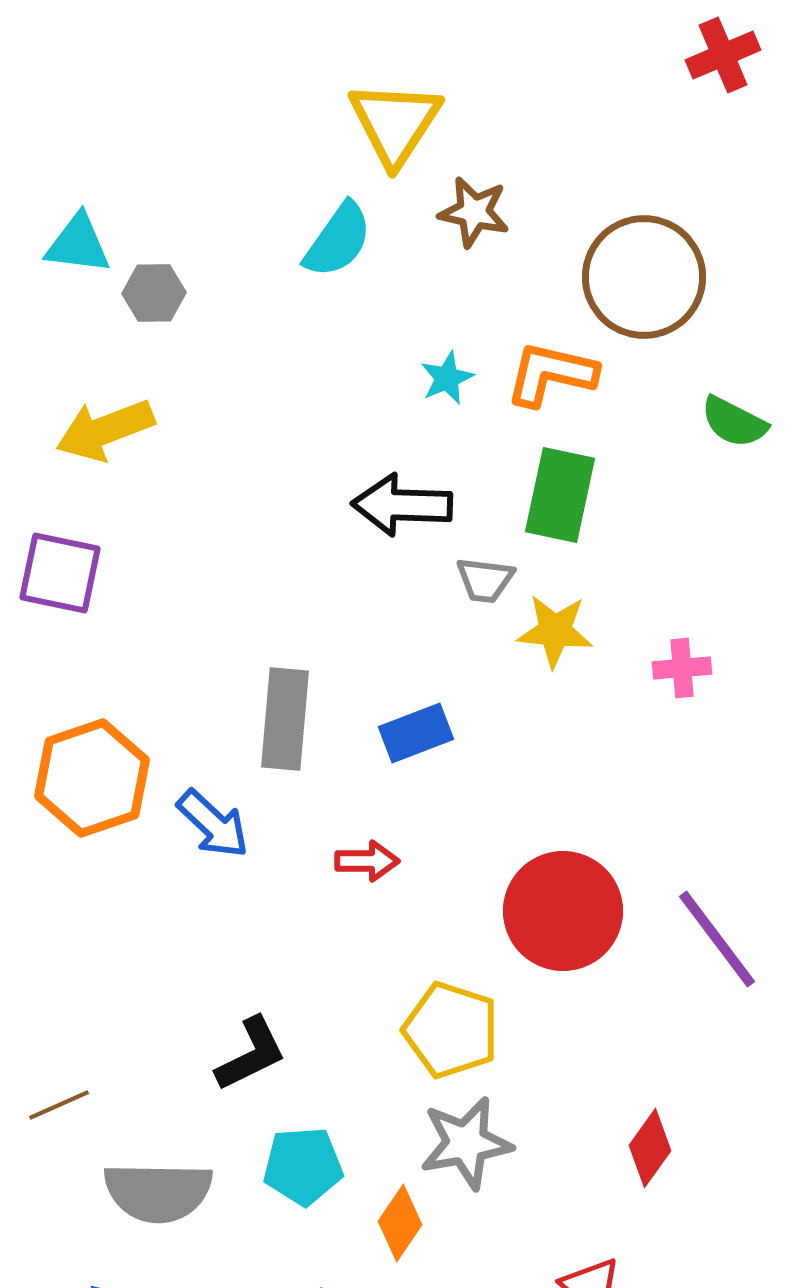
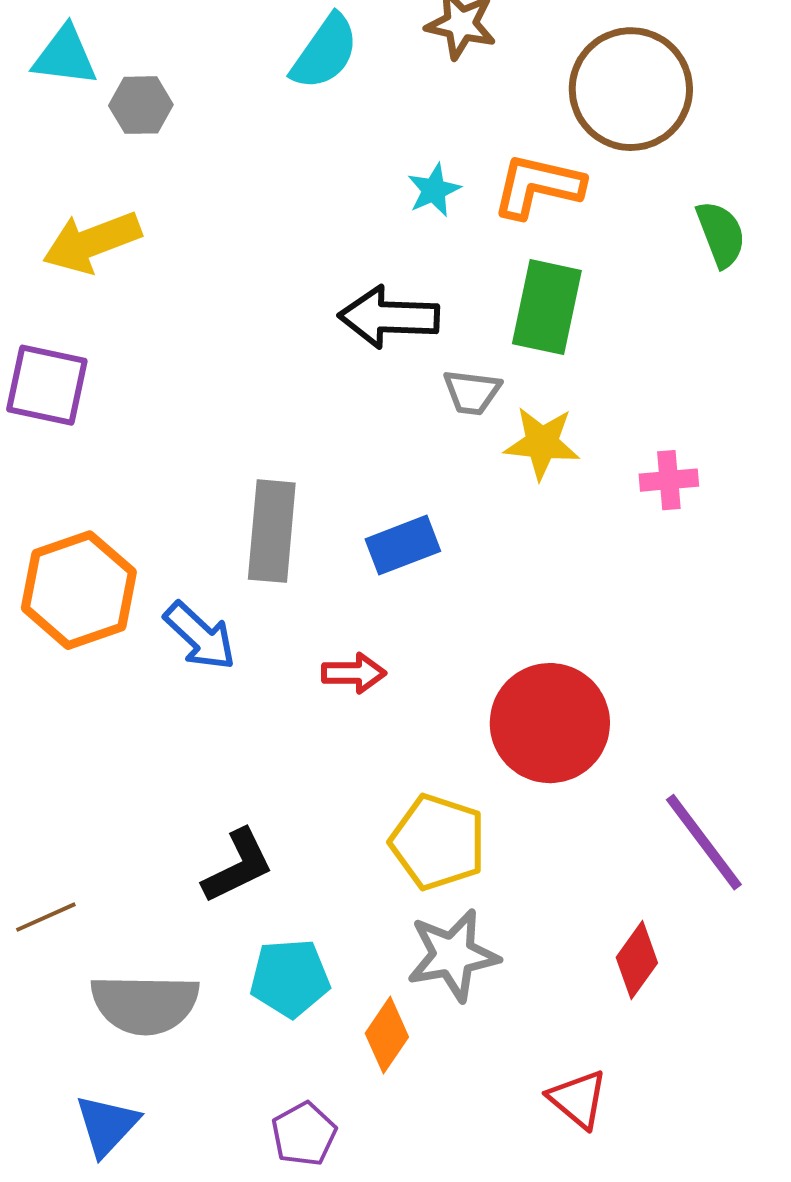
green semicircle: (734, 422) -> (721, 234), turned -138
purple line: (717, 939) -> (704, 842), moved

